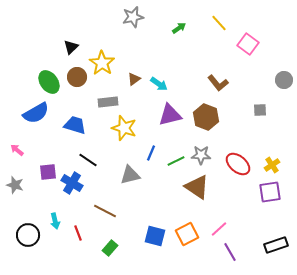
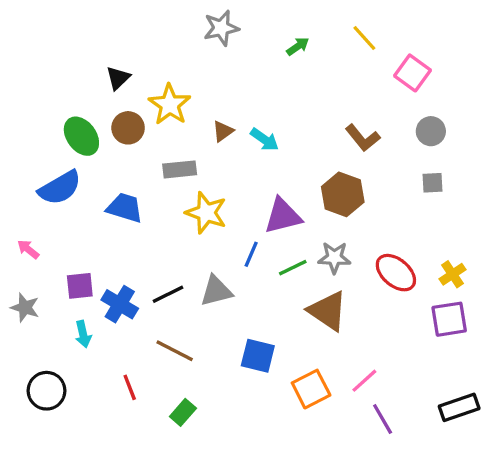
gray circle: (284, 80) -> (431, 131), moved
purple triangle: (170, 115) -> (283, 216), moved
black line: (88, 160) -> (168, 294), moved, turned -60
cyan arrow: (55, 221) -> (83, 334), moved
blue square: (155, 236) -> (258, 356), moved

